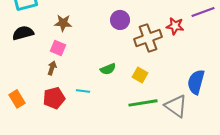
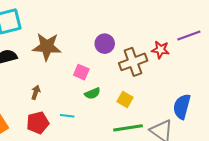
brown star: (63, 23) -> (47, 47), size x1.6
pink square: (58, 48) -> (81, 72), moved

